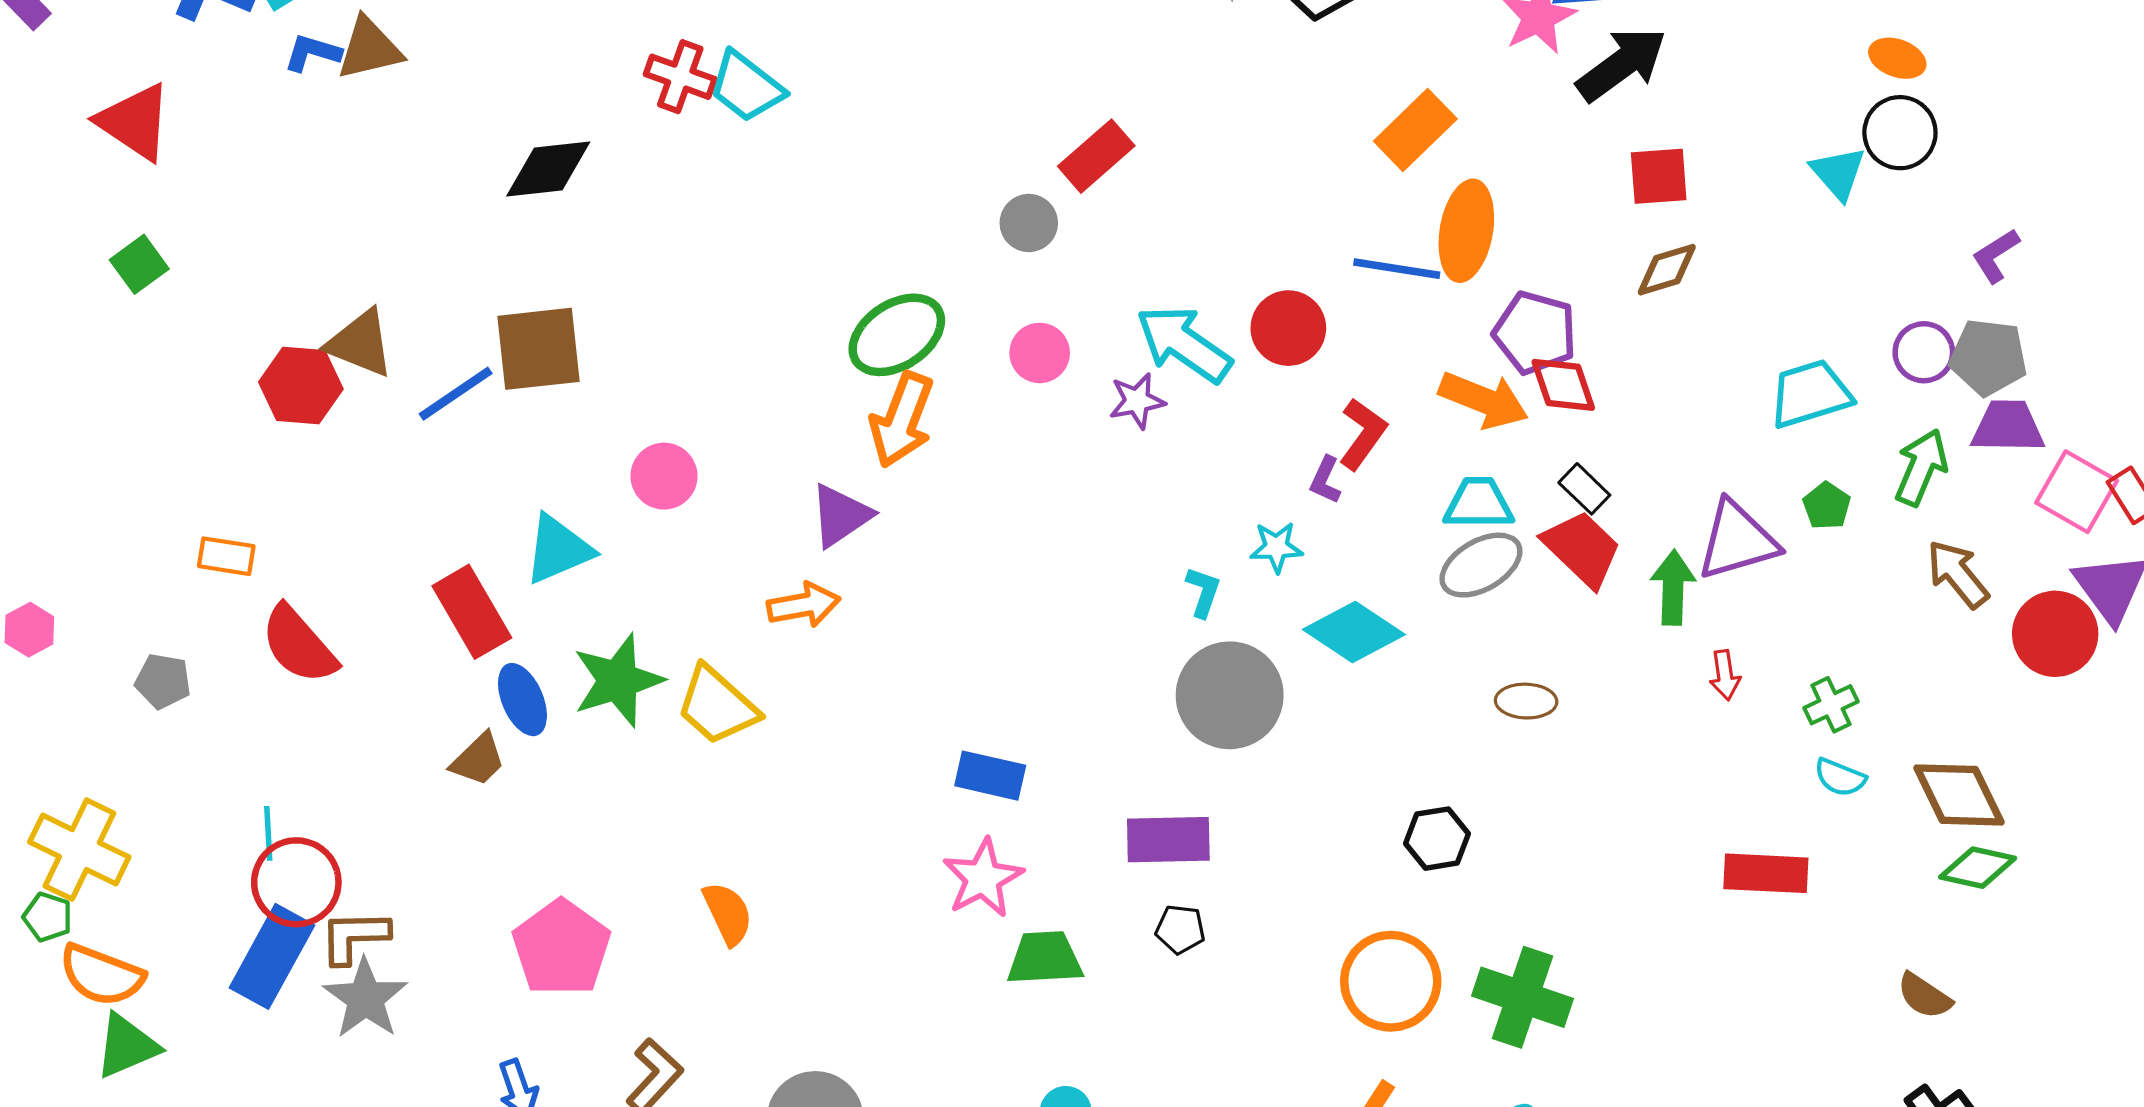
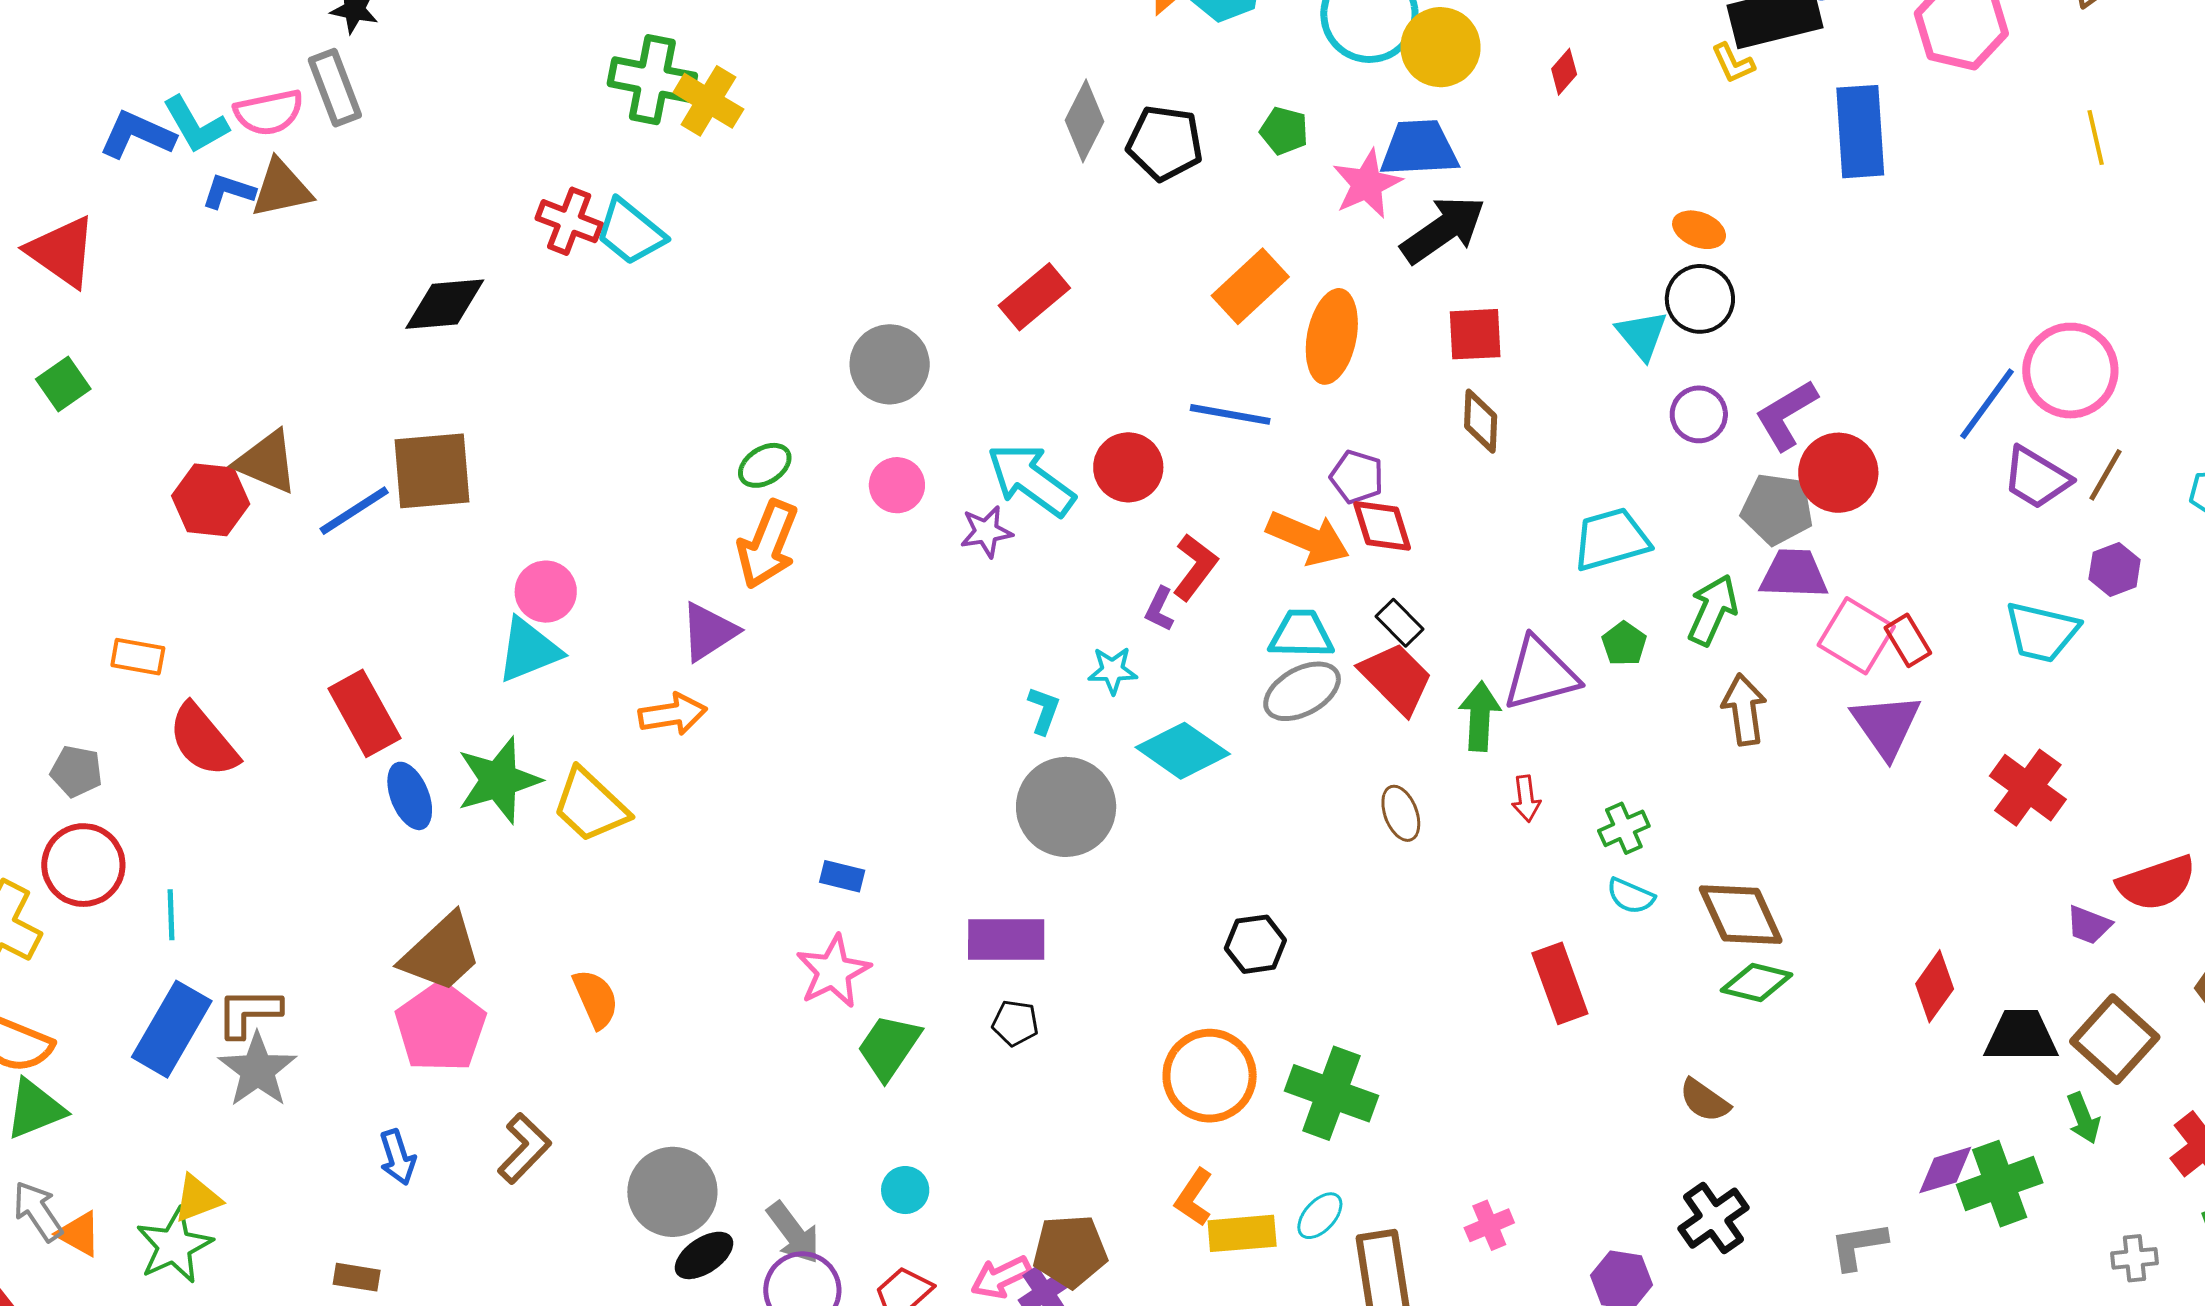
red rectangle: (1096, 156) -> (1034, 297), moved
gray circle: (1029, 223) -> (890, 364), size x1.5
orange ellipse: (1466, 231) -> (1332, 336), moved
purple L-shape: (1996, 256) -> (1786, 415), size x1.4
brown diamond: (1667, 270) -> (1481, 421), turned -72
purple pentagon: (1535, 333) -> (1357, 477), size x0.7
green ellipse: (897, 335) -> (765, 465), size x0.6
purple circle: (1924, 352) -> (1699, 414), moved
cyan triangle: (558, 549) -> (529, 650), moved
brown arrow: (1958, 574) -> (1744, 710), turned 30
red circle: (2055, 634) -> (1838, 473), moved
brown ellipse: (1526, 701) -> (1401, 813), moved, turned 66
brown trapezoid: (478, 760) -> (441, 953), moved, size x1.6
blue rectangle: (990, 776) -> (842, 876), size x0.7
red rectangle: (1766, 873) -> (1560, 983), turned 66
red circle: (296, 882) -> (83, 865), moved
green trapezoid: (1045, 958) -> (889, 1047), turned -54

